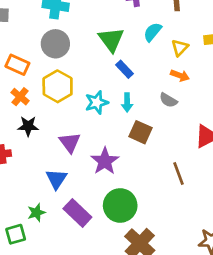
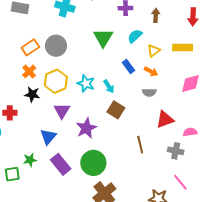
gray circle: (55, 44) -> (56, 46), moved
orange rectangle: (17, 65) -> (30, 47), turned -66
blue rectangle: (125, 69) -> (128, 66), moved
yellow hexagon: (58, 86) -> (56, 81), moved
gray semicircle: (168, 100) -> (149, 92), moved, turned -40
cyan star: (97, 102) -> (86, 83), turned 30
cyan arrow: (127, 102) -> (109, 86), turned -40

